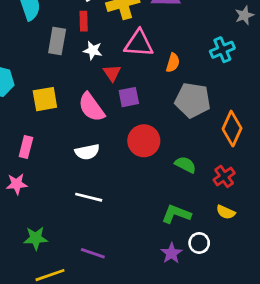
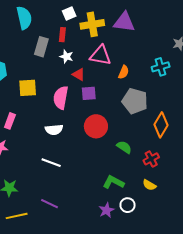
red triangle: (112, 73) -> (79, 74), turned -32
pink semicircle: (91, 107) -> (61, 98), turned 40

